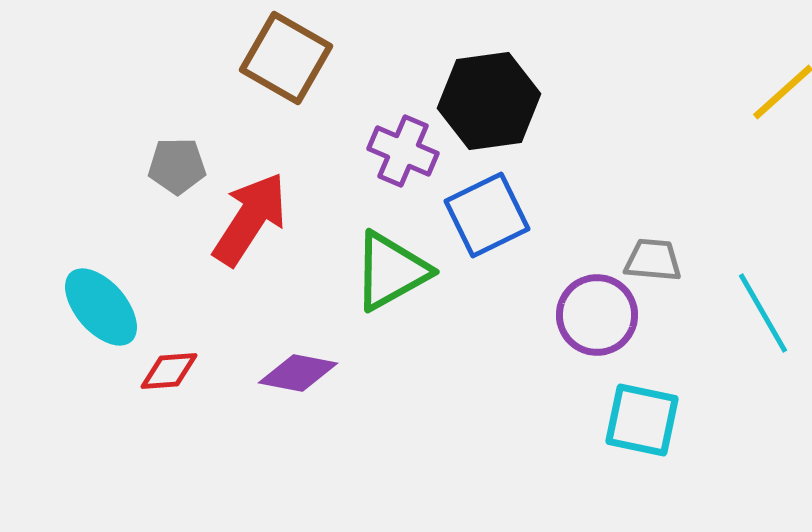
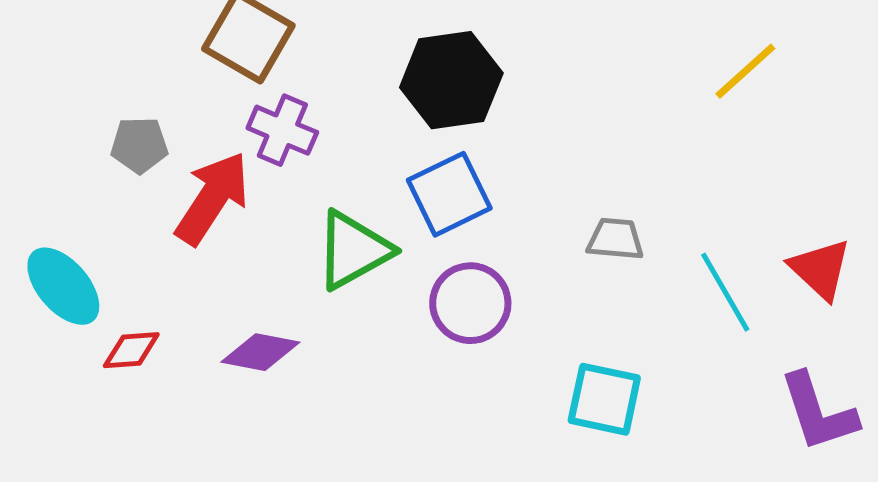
purple cross: (403, 151) -> (282, 130), moved
purple circle: (597, 315) -> (470, 303), moved

